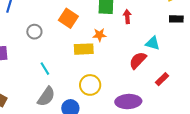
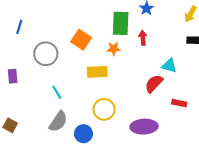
gray circle: (34, 32) -> (46, 54), size x1.5
orange star: (99, 35) -> (114, 49), moved
red rectangle: (162, 79) -> (179, 103), turned 56

